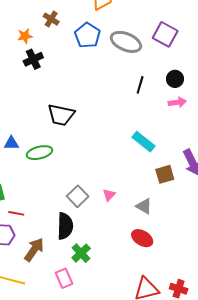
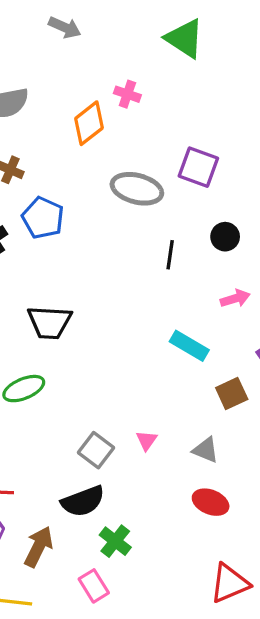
blue pentagon: (87, 35) -> (43, 218), moved
pink arrow: (177, 102) -> (235, 299), moved
black semicircle: (65, 226) -> (83, 501), turned 76

